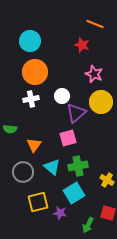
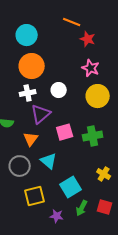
orange line: (95, 24) -> (72, 22), moved
red star: (82, 45) -> (88, 39), moved
purple triangle: (76, 113) -> (41, 114), moved
green cross: (78, 166) -> (93, 136), moved
purple star: (60, 213) -> (57, 216), moved
green arrow: (88, 225) -> (82, 208), moved

